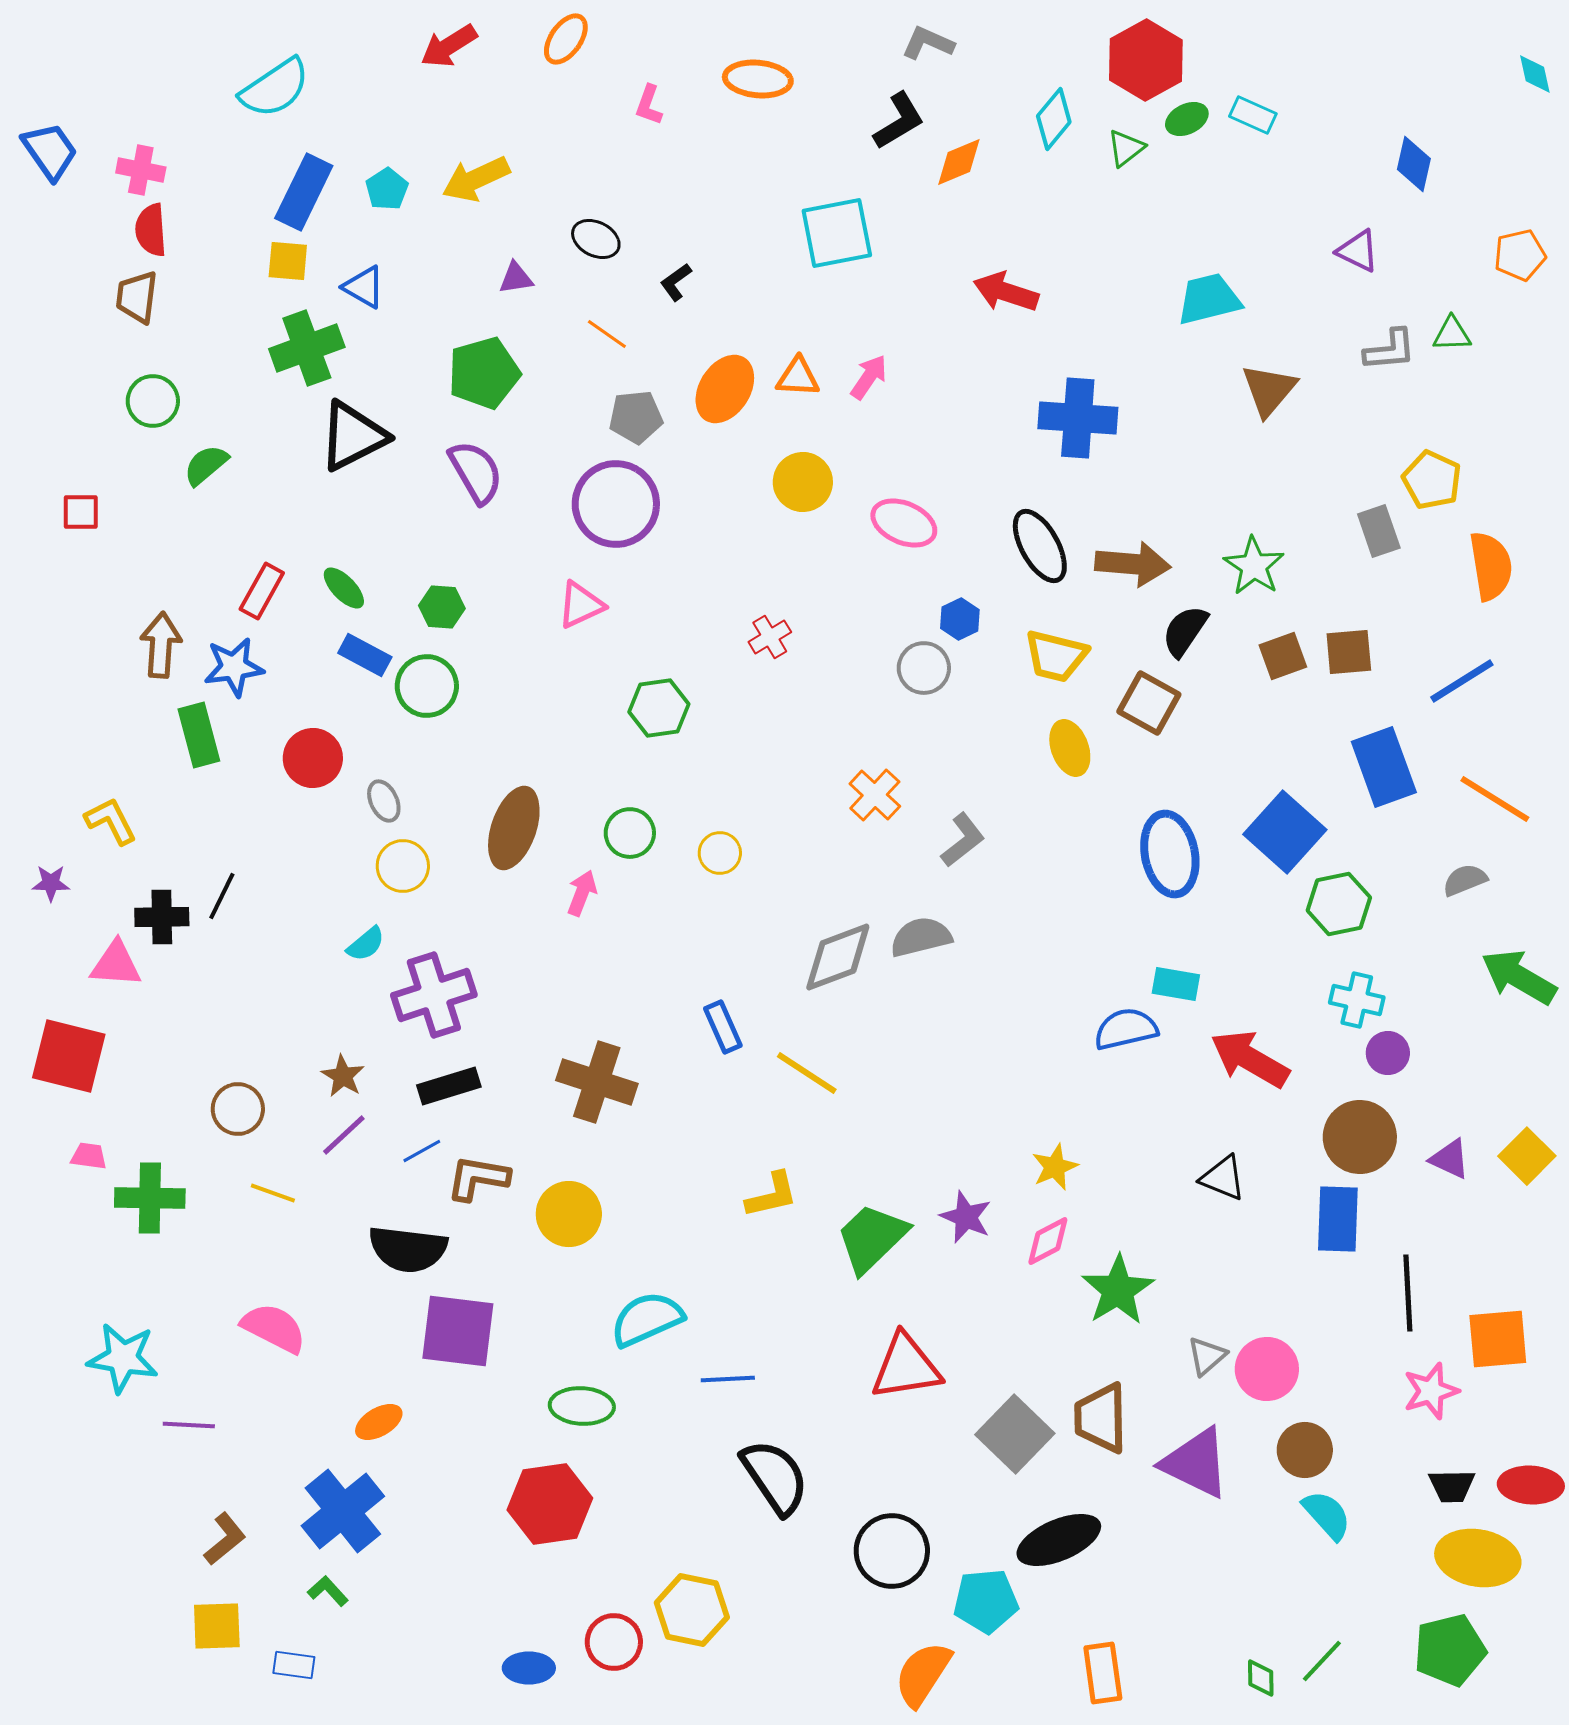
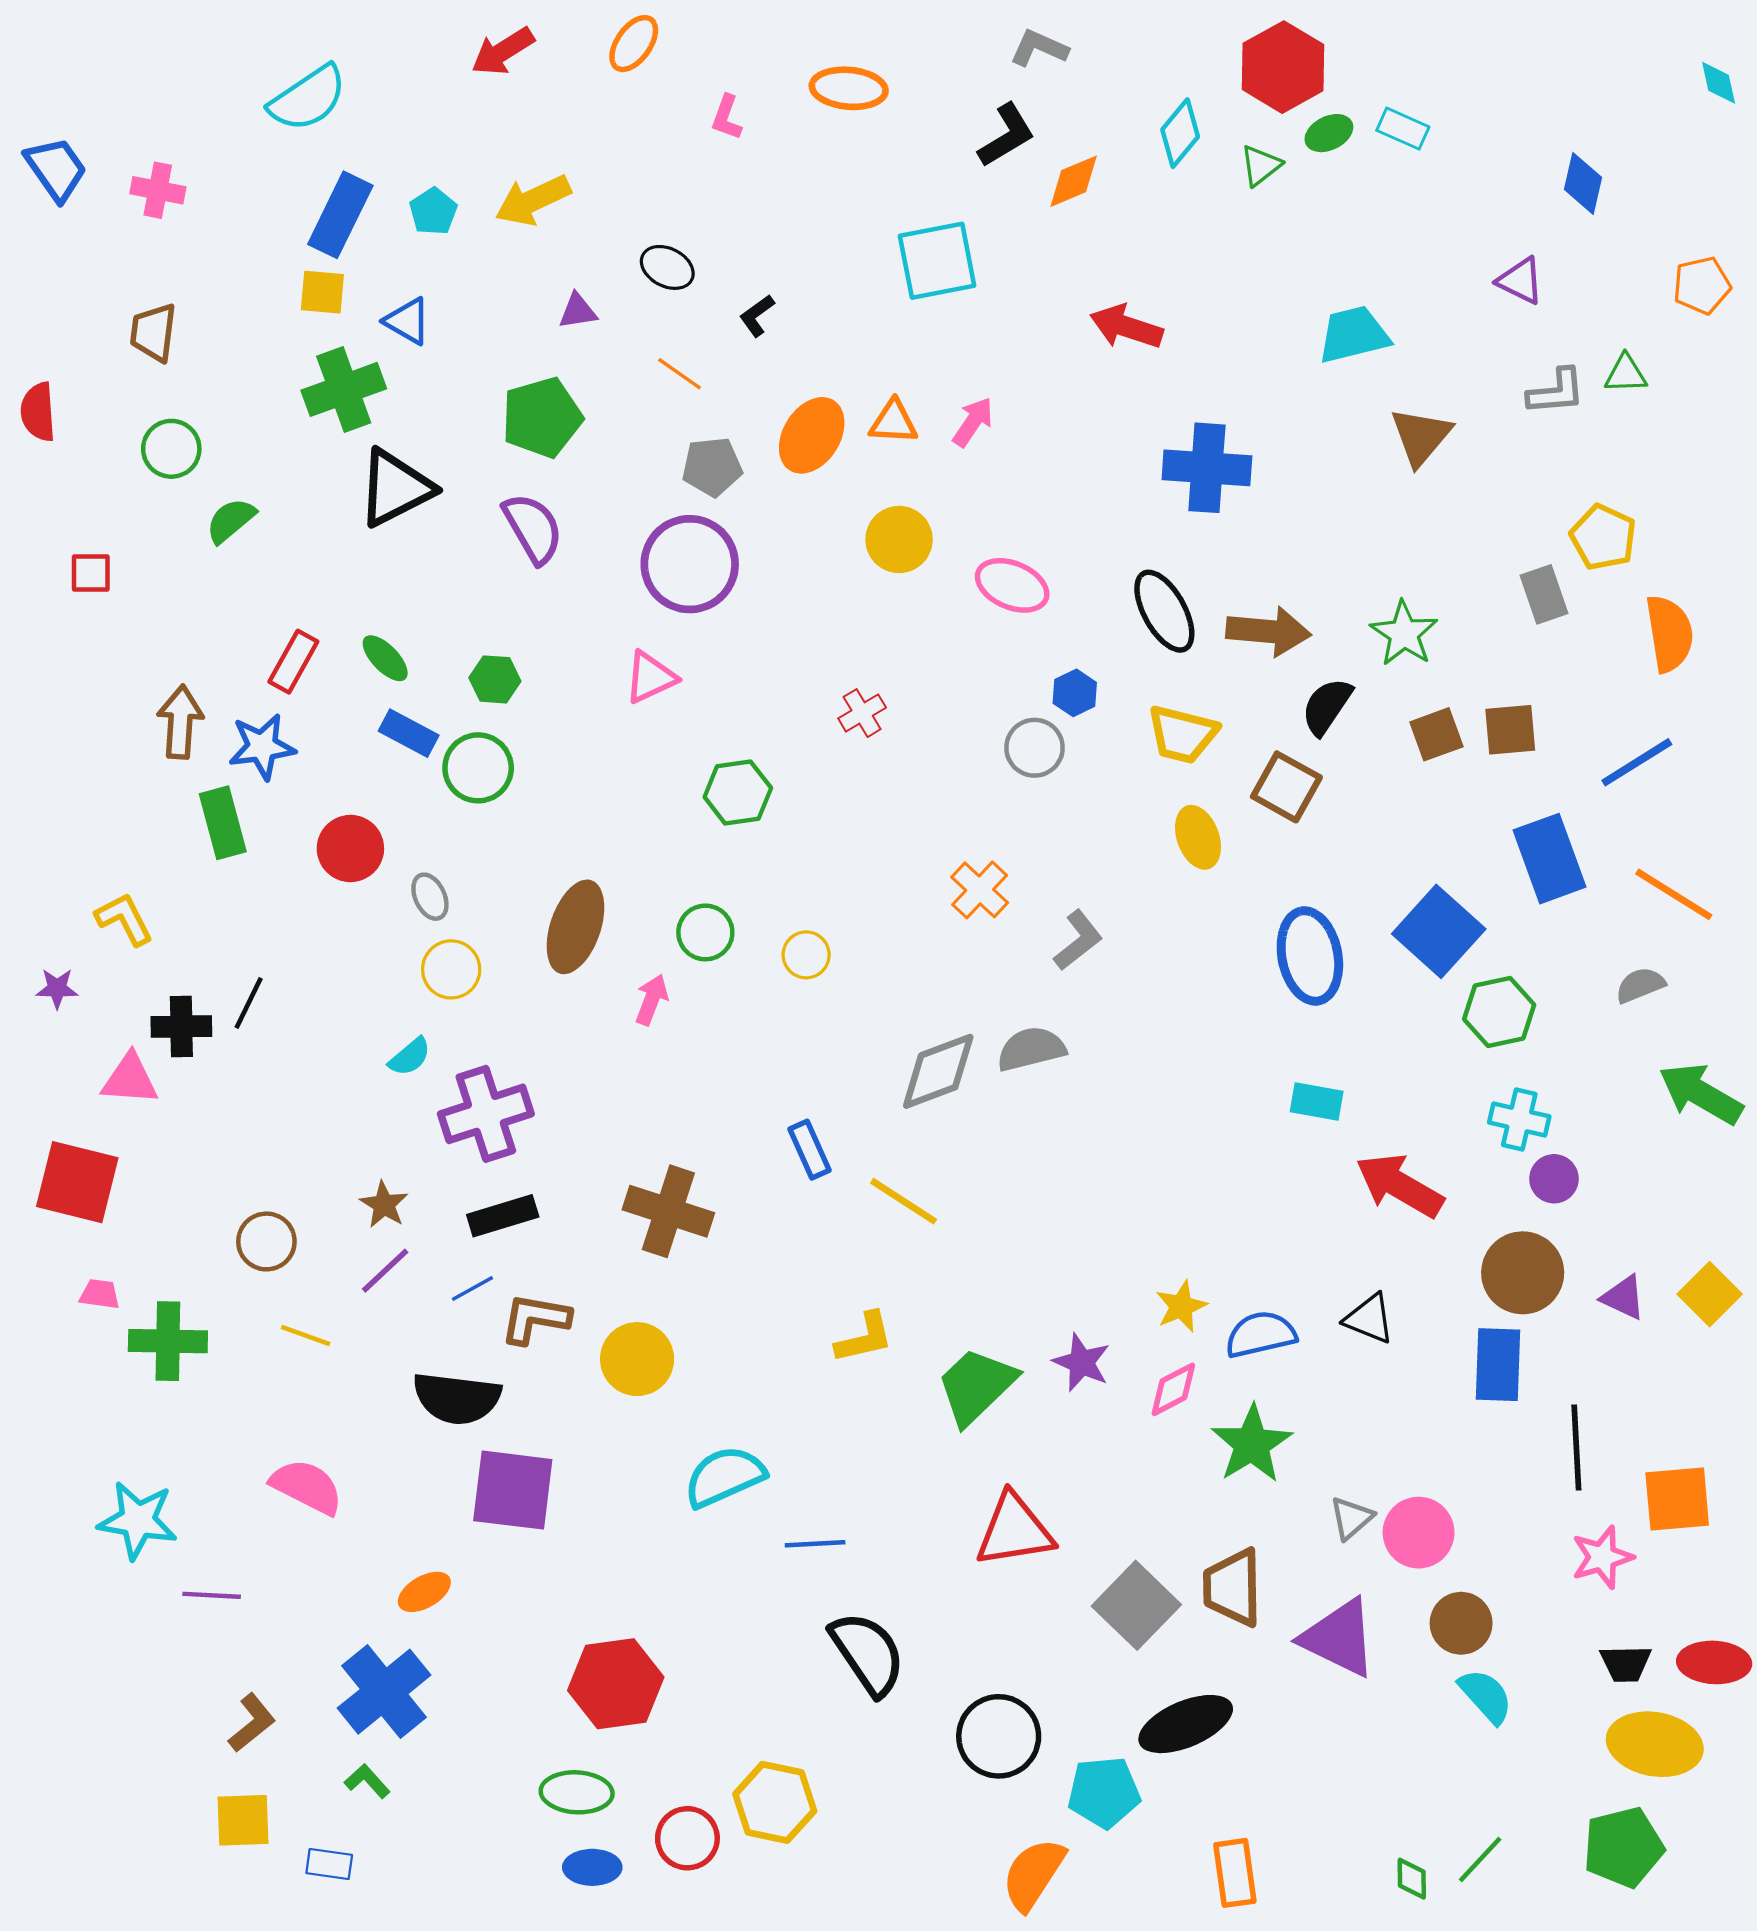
red semicircle: (151, 230) -> (38, 412), moved
blue semicircle: (1126, 1029) -> (1261, 1334), moved
green ellipse: (582, 1406) -> (577, 1792), moved

